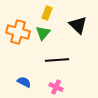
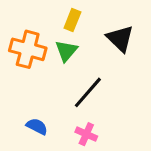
black line: (57, 60) -> (88, 92), turned -45

